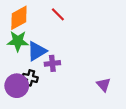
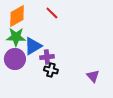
black cross: (30, 78) -> (51, 70), moved
purple circle: (17, 86) -> (15, 59), moved

